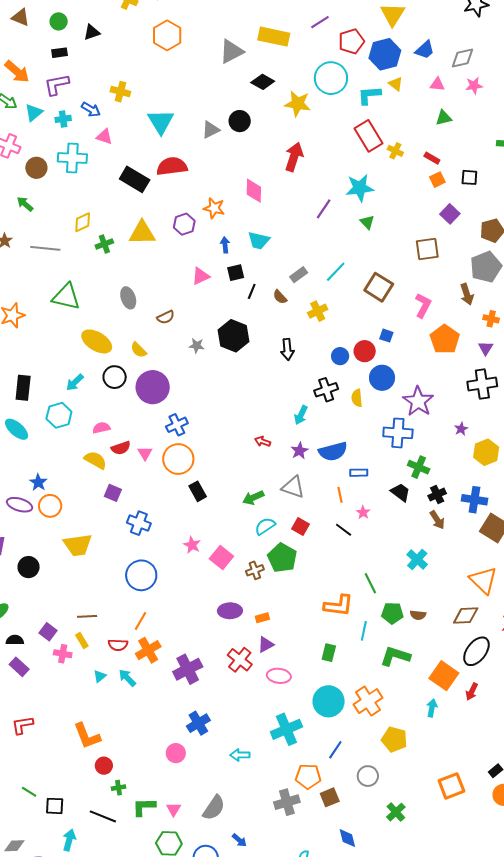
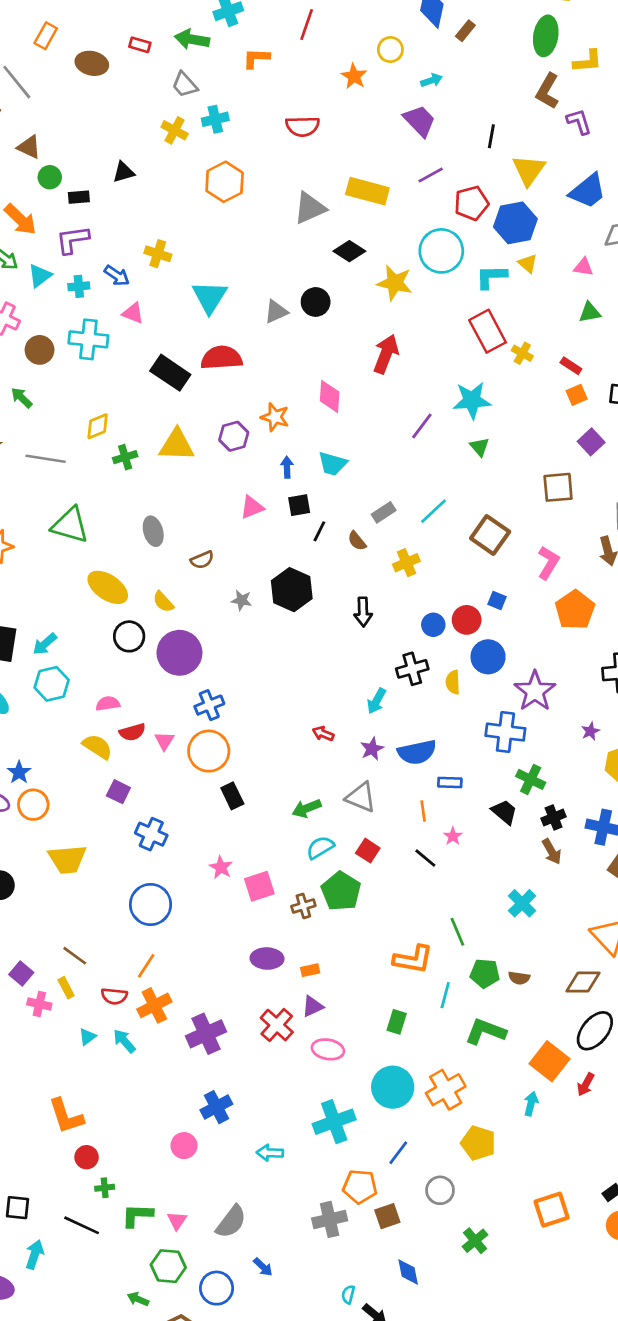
green circle: (59, 21) -> (50, 177), moved
blue trapezoid: (425, 50) -> (588, 191), moved, size x1.4
cyan arrow: (75, 382) -> (45, 644), moved
pink square: (221, 557) -> (259, 886), turned 30
brown line: (87, 616) -> (75, 956), turned 36

